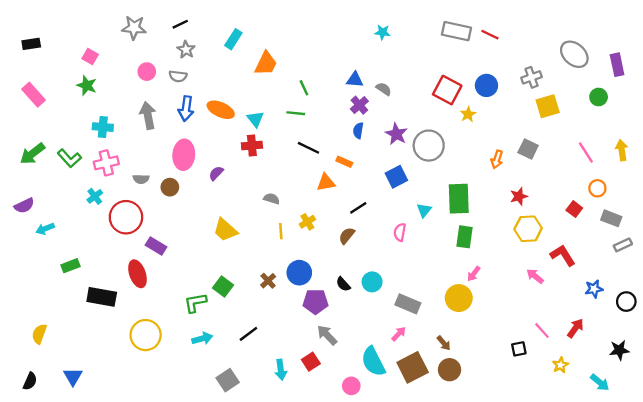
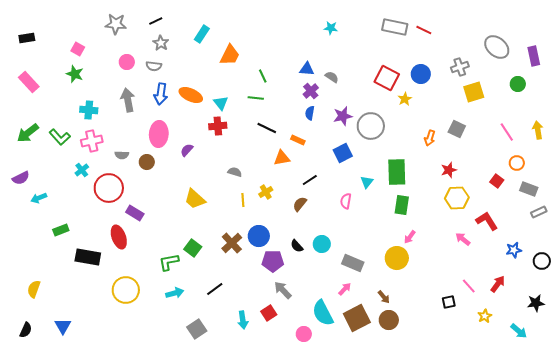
purple star: (396, 134) -> (343, 116), turned 30
brown cross: (268, 281) -> (232, 243), size x1.5

